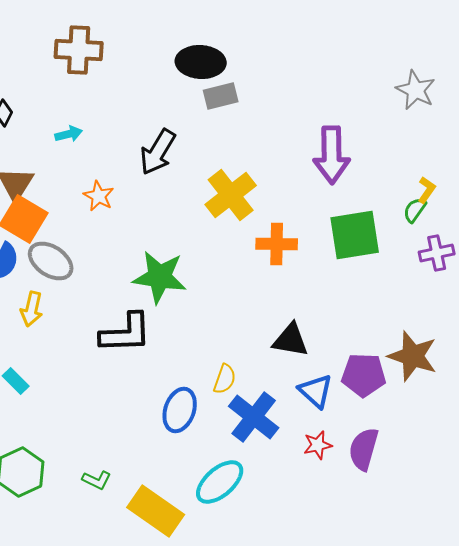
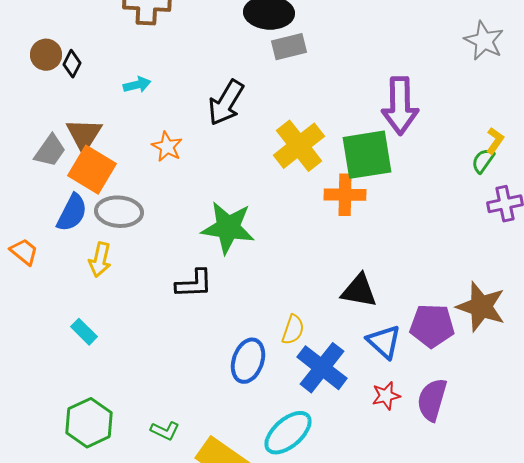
green square: (355, 235) -> (367, 155), moved
gray ellipse: (51, 261) -> (119, 212), turned -30
black L-shape: (126, 333) -> (194, 284), size x0.7

